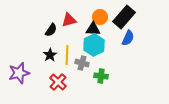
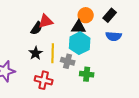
black rectangle: (124, 17) -> (110, 15), size x0.6
red triangle: (69, 20) -> (46, 21), moved
blue semicircle: (128, 38) -> (114, 36), turned 70
red cross: (58, 82) -> (44, 80), turned -30

